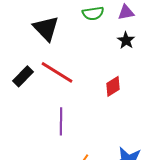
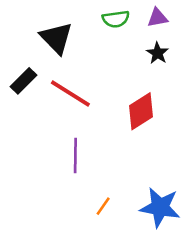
black rectangle: (23, 76) -> (24, 81), moved
red diamond: (113, 86) -> (141, 111), size x1.4

